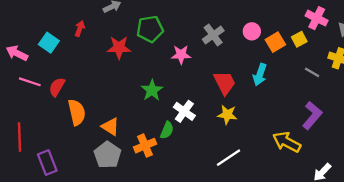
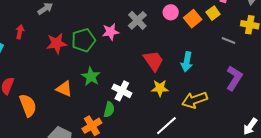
green pentagon: (150, 29) -> (83, 40), moved
pink star: (181, 55) -> (111, 32), moved
cyan arrow: (260, 75) -> (187, 62), moved
orange triangle: (110, 127) -> (64, 89), moved
yellow arrow: (287, 142) -> (195, 100), moved, turned -40

